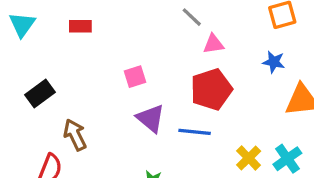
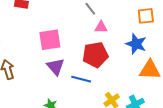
blue star: (274, 62) -> (136, 44), size x1.5
pink square: (135, 77) -> (50, 40), size x1.6

